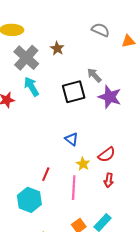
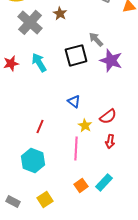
cyan arrow: (31, 87) -> (39, 62), moved
red line: (46, 174) -> (40, 126), moved

